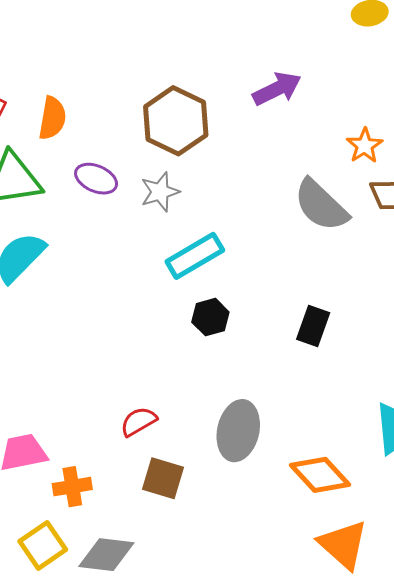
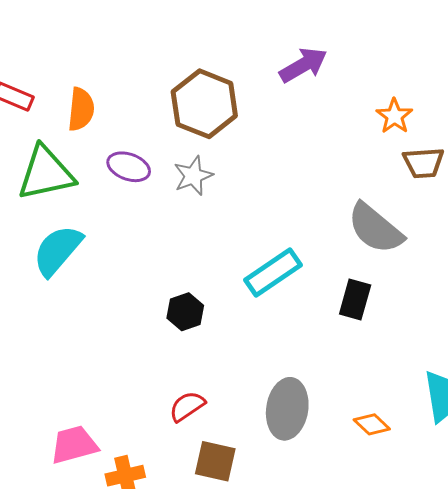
gray semicircle: (321, 205) -> (375, 228), moved
cyan rectangle: (195, 256) -> (273, 273), moved
black hexagon: (210, 317) -> (185, 312), moved
orange diamond: (320, 475) -> (372, 424), moved, size x0.6

